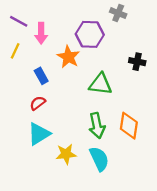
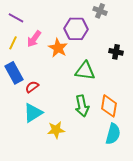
pink arrow: (41, 33) -> (34, 39), moved, turned 36
blue rectangle: (41, 76) -> (14, 73), moved, size x1.5
cyan semicircle: (99, 159) -> (113, 134), moved, turned 40

